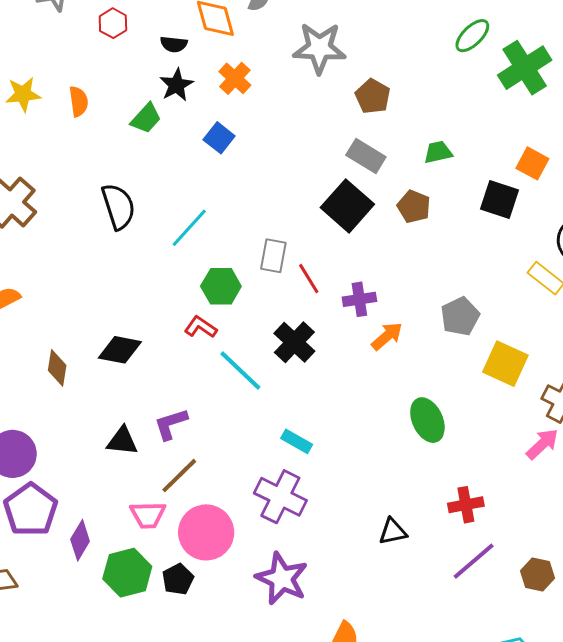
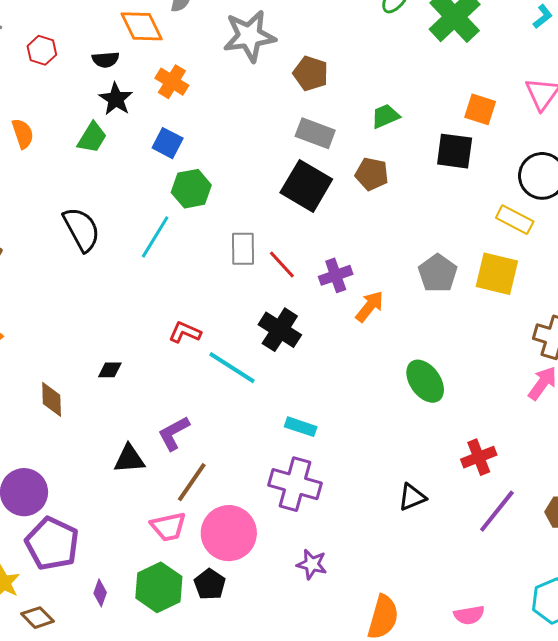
green hexagon: (221, 286) -> (191, 189), moved
black diamond: (120, 350) -> (110, 370), size x0.6
yellow square: (505, 364) -> (497, 274), moved
purple diamond: (80, 540) -> (100, 593), moved, size x0.7
purple star: (282, 579) -> (312, 564), size x0.6

